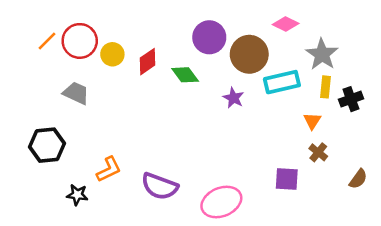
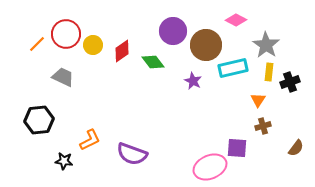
orange line: (47, 41) -> (37, 44), moved
brown cross: (318, 152) -> (263, 126), turned 35
pink ellipse: (221, 202) -> (210, 167), moved

